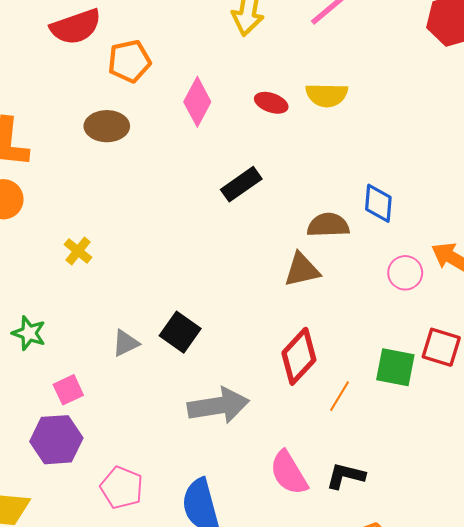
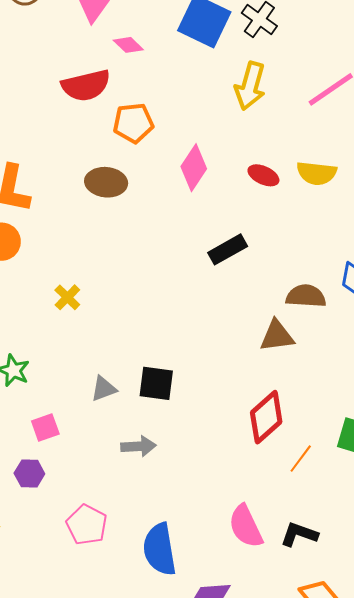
black square: (180, 332) -> (156, 383), turned -33
gray arrow: (218, 406) -> (139, 446), moved, size x0.6
purple hexagon: (56, 440) -> (29, 474), size x0.6

